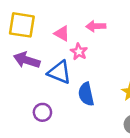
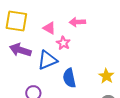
blue triangle: (59, 72) -> (47, 60), turned -45

